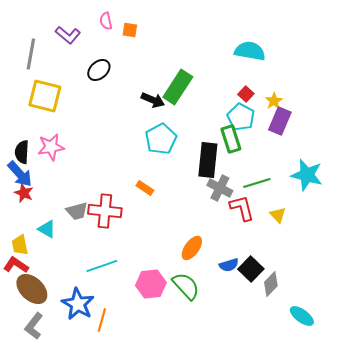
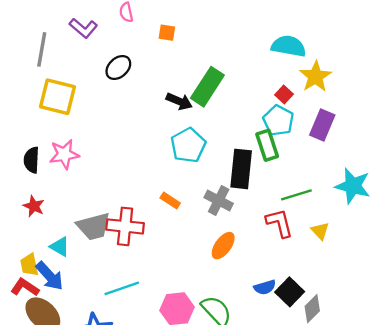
orange square: (130, 30) -> (167, 33), moved
yellow star: (274, 101) -> (316, 77), moved, size x1.6
blue arrow: (20, 174) -> (50, 276), moved
gray cross: (220, 188) -> (219, 201), moved
gray trapezoid: (77, 211) -> (94, 226), size x1.4
orange ellipse: (192, 248) -> (223, 246), moved

